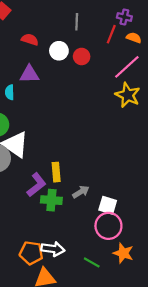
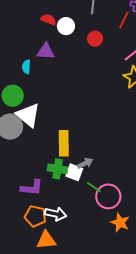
white circle: (59, 51) -> (66, 26), moved
yellow rectangle: (56, 172) -> (64, 143), size x1.4
purple L-shape: (36, 185) -> (32, 188), moved, turned 40
white square: (108, 205) -> (74, 172), moved
green line: (92, 262) -> (94, 187), moved

